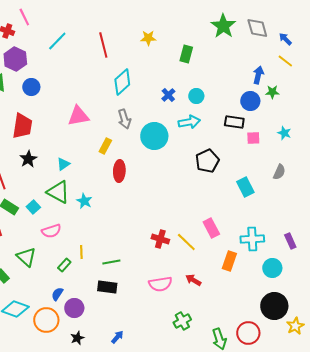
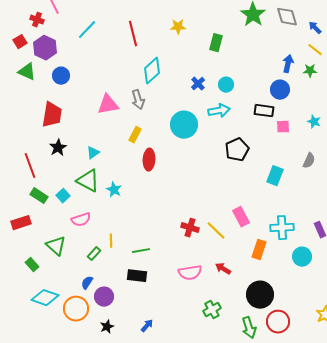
green star: (272, 92) -> (310, 71), moved
gray arrow: (124, 119) -> (138, 100), moved
cyan rectangle: (245, 187) -> (275, 176), turned 48
black circle: (274, 306) -> (260, 295), moved

